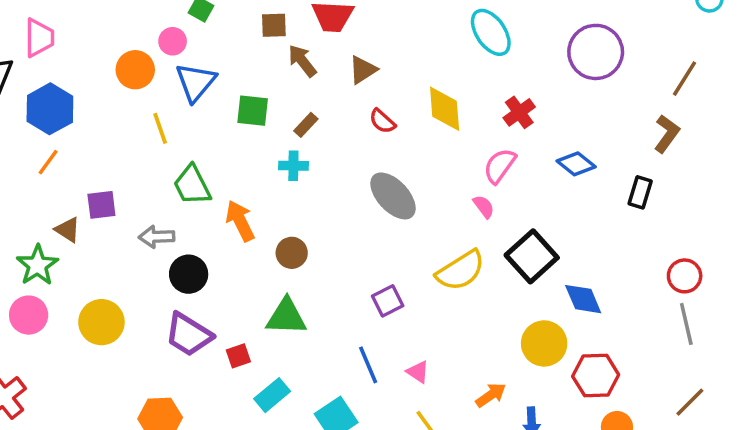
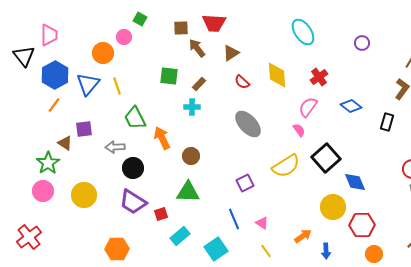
purple circle: (596, 52) -> (362, 43), size x0.5
blue triangle: (196, 82) -> (88, 84), moved

